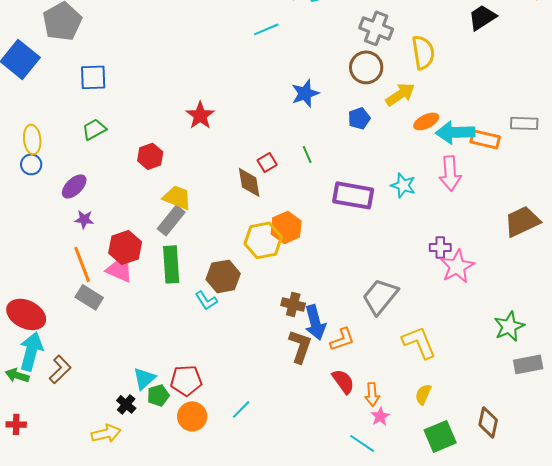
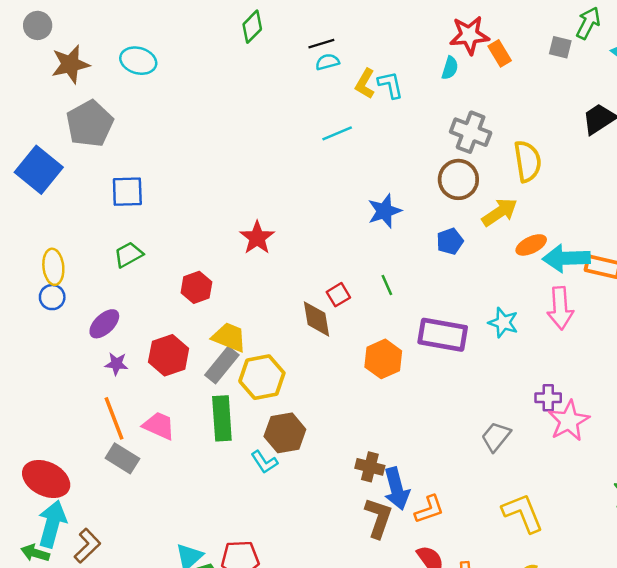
orange hexagon: (286, 227) -> (383, 359), moved
yellow hexagon: (263, 240) -> (262, 377), moved
red hexagon: (125, 247) -> (169, 355), moved
gray trapezoid: (380, 296) -> (496, 437), moved, size x0.7

